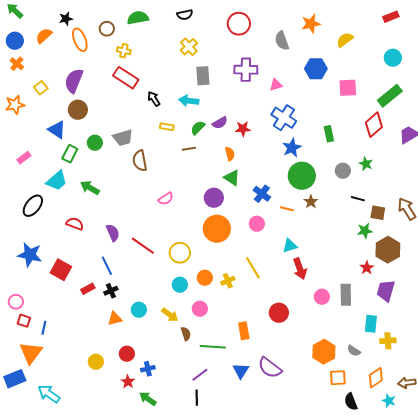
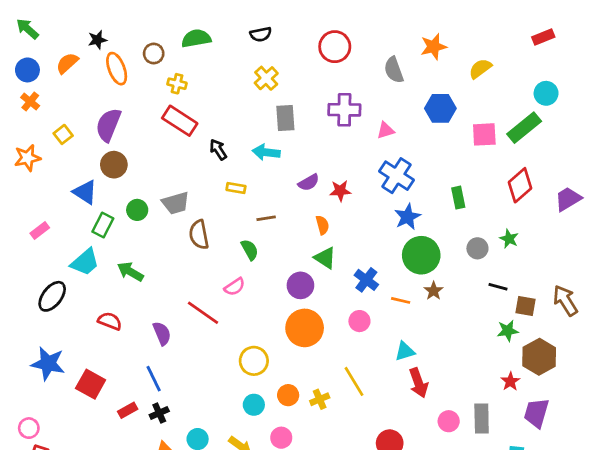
green rectangle: (390, 96) -> (524, 128), moved
green semicircle: (198, 128) -> (250, 250), moved, turned 105
red line: (143, 246) -> (203, 313), moved

